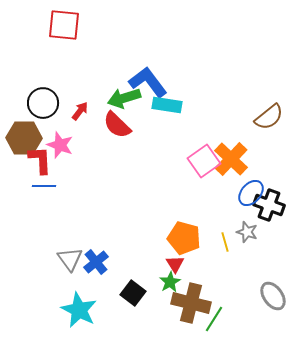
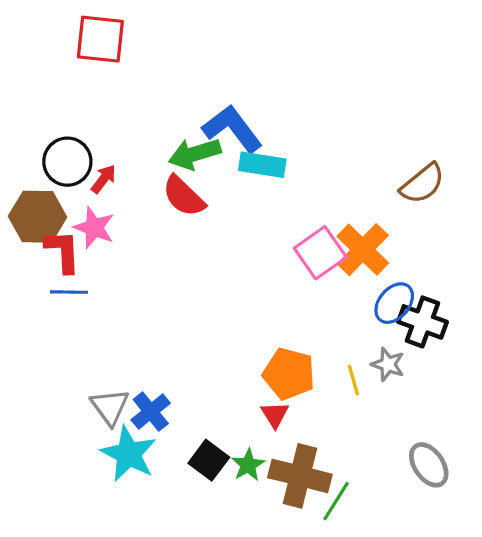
red arrow: (80, 111) -> (104, 179), moved
green star: (170, 282) -> (248, 465), moved
cyan star: (79, 310) -> (129, 454), moved

